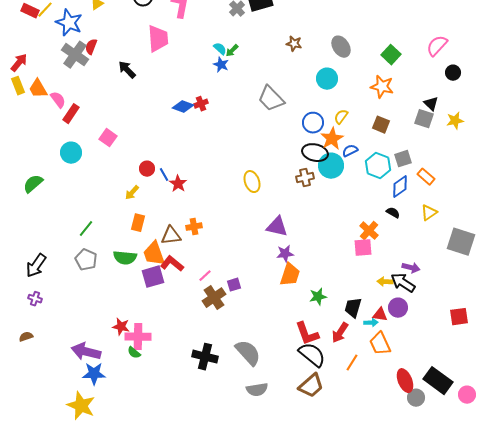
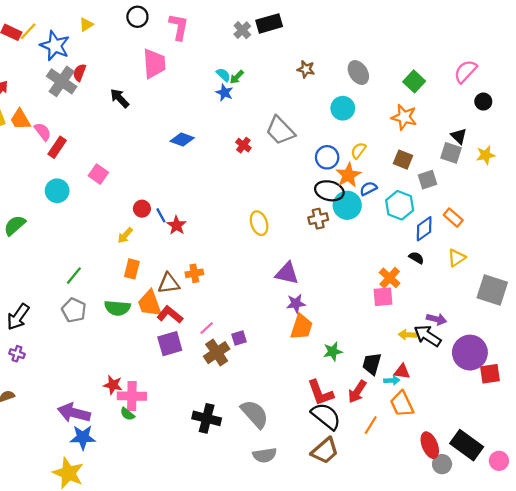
red cross: (201, 104) -> (243, 145), moved, turned -32
gray square: (403, 159) -> (428, 180), moved
purple square: (153, 277) -> (170, 344), moved
purple circle: (398, 308) -> (470, 353), moved, size x1.6

